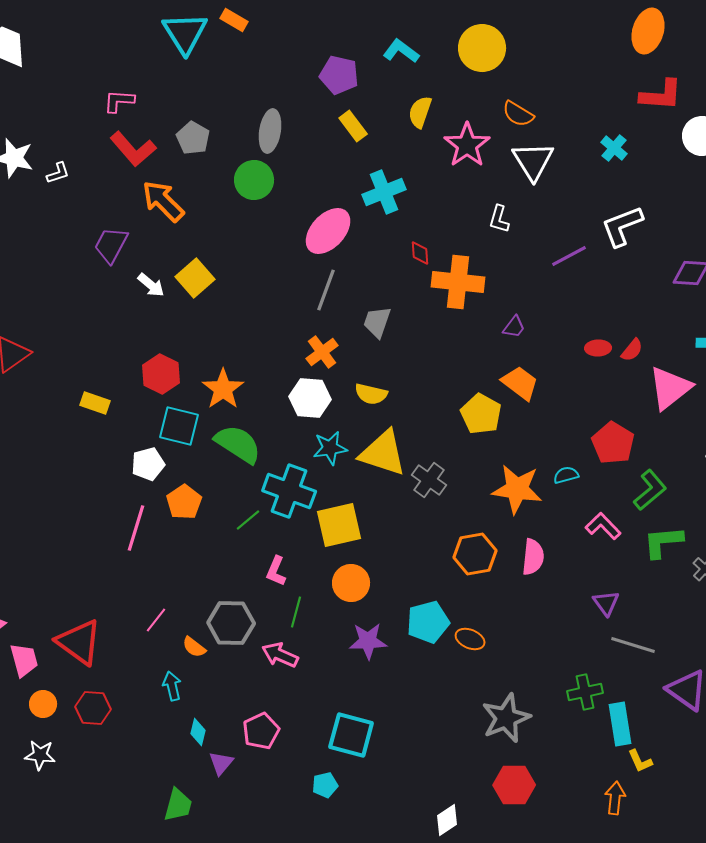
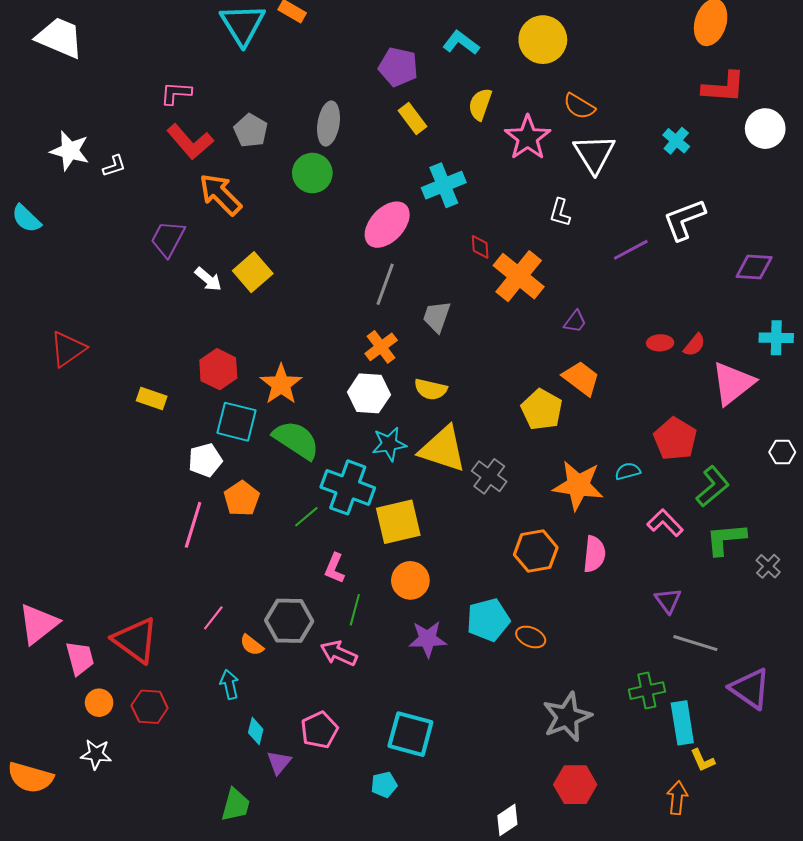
orange cross: (458, 282) -> (519, 276), turned 33

